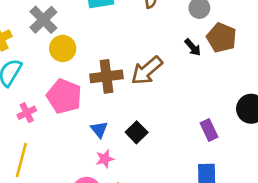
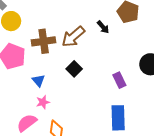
black arrow: (193, 47) -> (103, 27), moved
black square: (137, 132) -> (74, 69), moved

